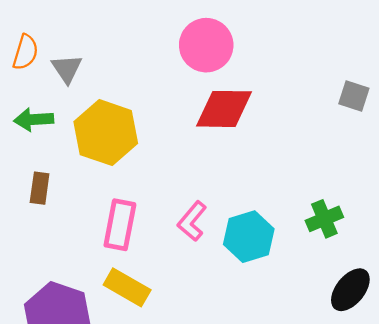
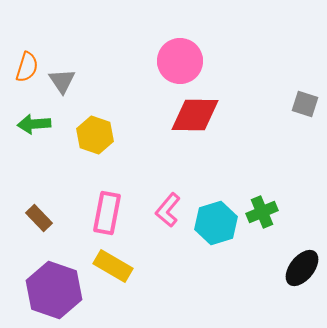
yellow hexagon: (106, 133) -> (95, 135), size x0.7
brown rectangle: (40, 188) -> (39, 218), moved, turned -52
green cross: (324, 219) -> (262, 212), moved

